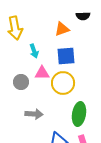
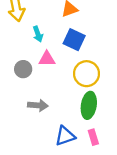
blue square: (66, 56) -> (74, 40), turned 30
yellow circle: (63, 83) -> (87, 74), moved

